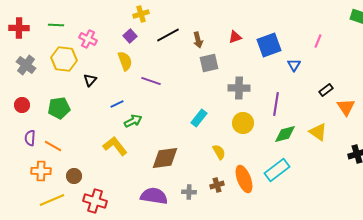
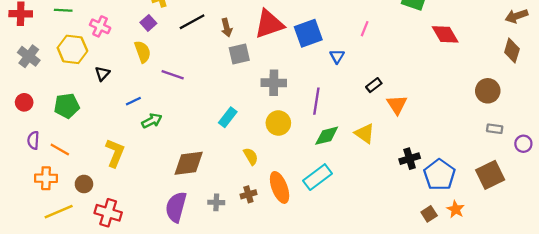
red triangle: (235, 37) -> (269, 24), size x2.0
yellow L-shape: (115, 146) -> (115, 153), moved, turned 60
purple semicircle: (154, 196) -> (176, 207), turned -84

